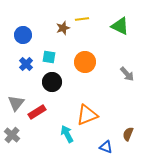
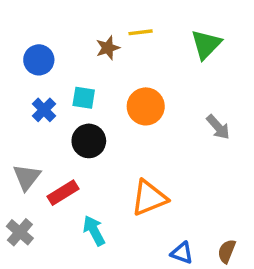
green triangle: (120, 26) -> (206, 44), turned 48
cyan arrow: (67, 134) -> (94, 231), moved
brown semicircle: (128, 134) -> (227, 251), moved

